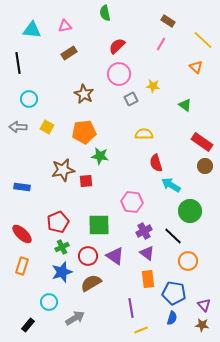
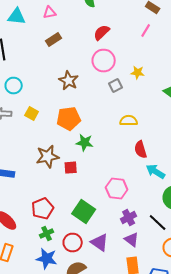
green square: (99, 225) -> (84, 212), turned 35
blue star: (62, 272) -> (47, 259), turned 30

